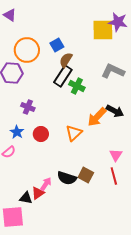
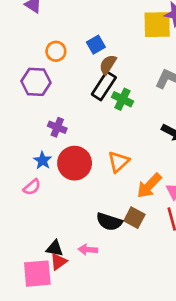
orange circle: (27, 50) -> (56, 51), size x0.6
orange arrow: (97, 117) -> (149, 186), moved
red circle: (41, 134) -> (75, 163), size x1.6
pink arrow: (46, 184) -> (88, 250), moved, turned -120
red triangle: (38, 193) -> (59, 262), moved

